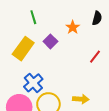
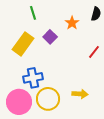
blue cross: (33, 83) -> (33, 78), turned 30

